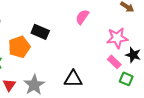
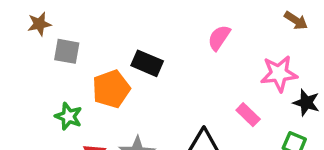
pink rectangle: (114, 62) -> (248, 115), moved

